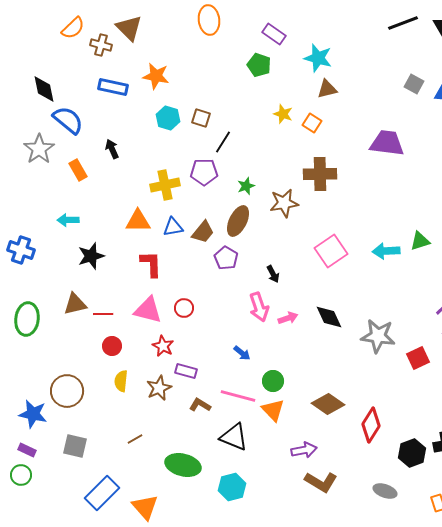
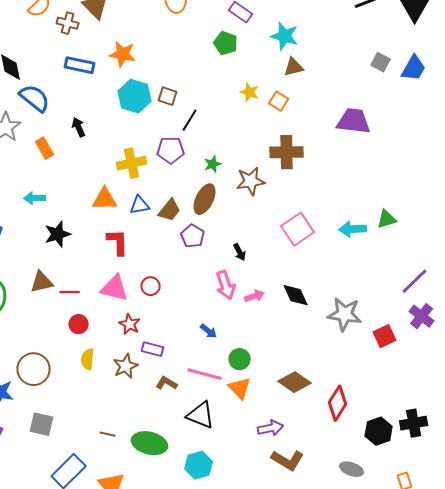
cyan hexagon: (168, 118) -> (135, 96), size x1.4
brown line: (135, 439) -> (108, 434), moved, turned 42

